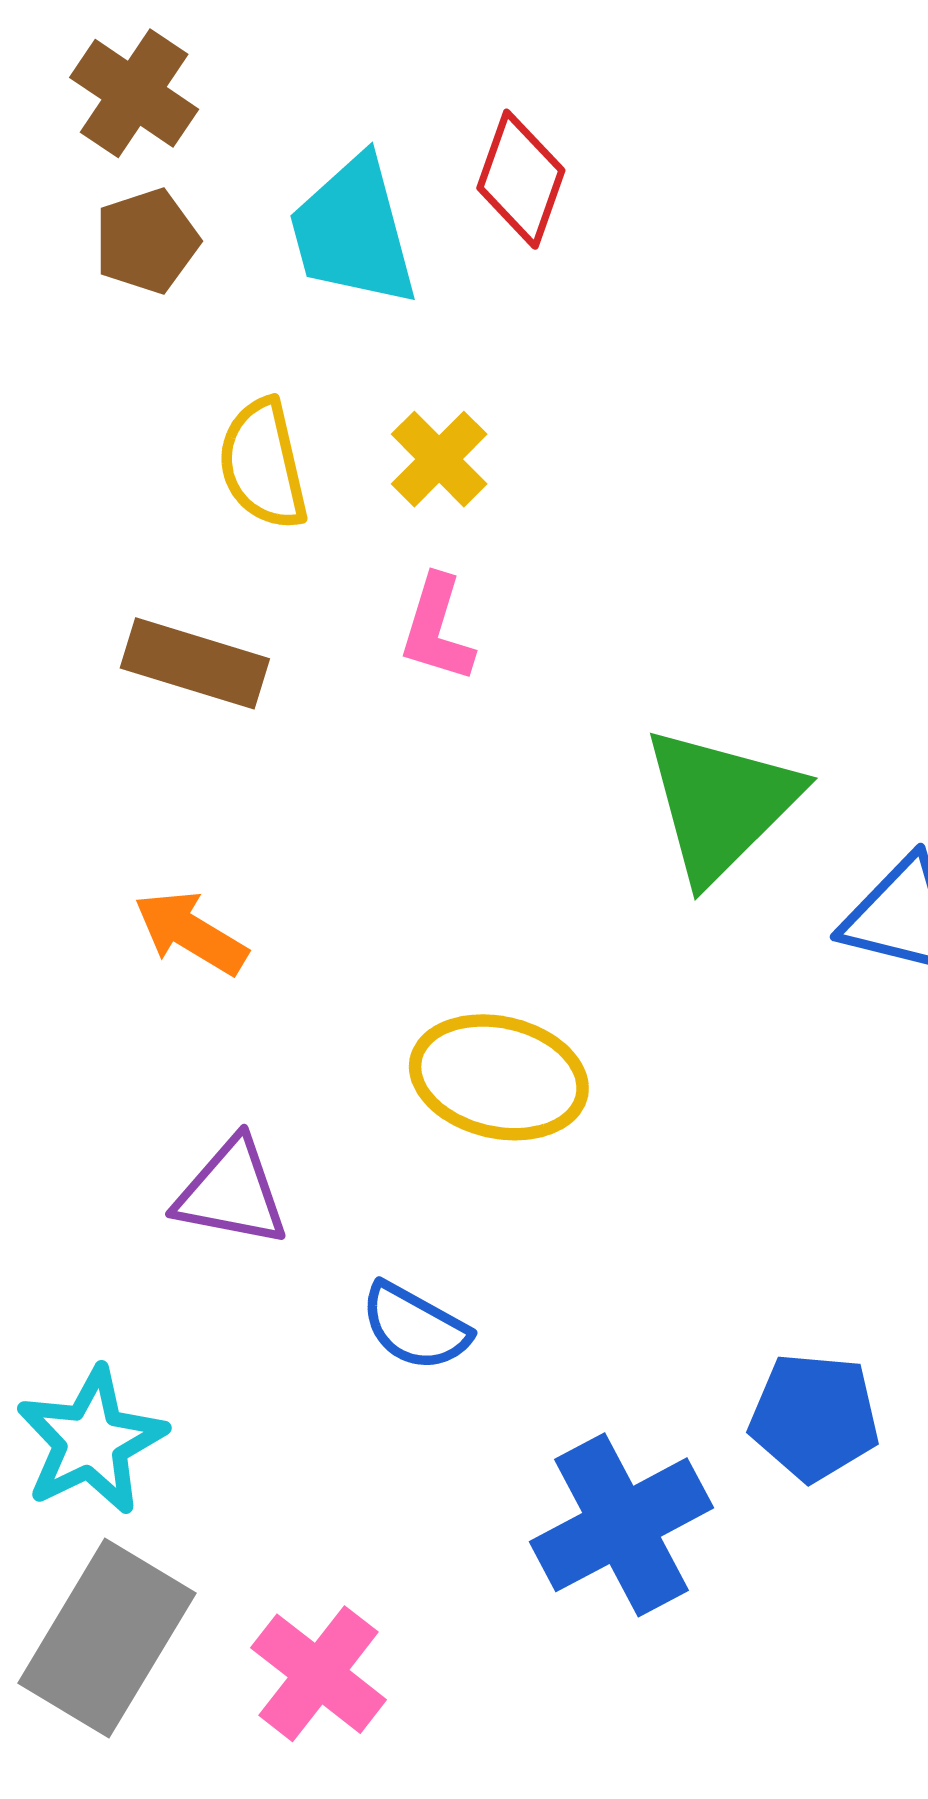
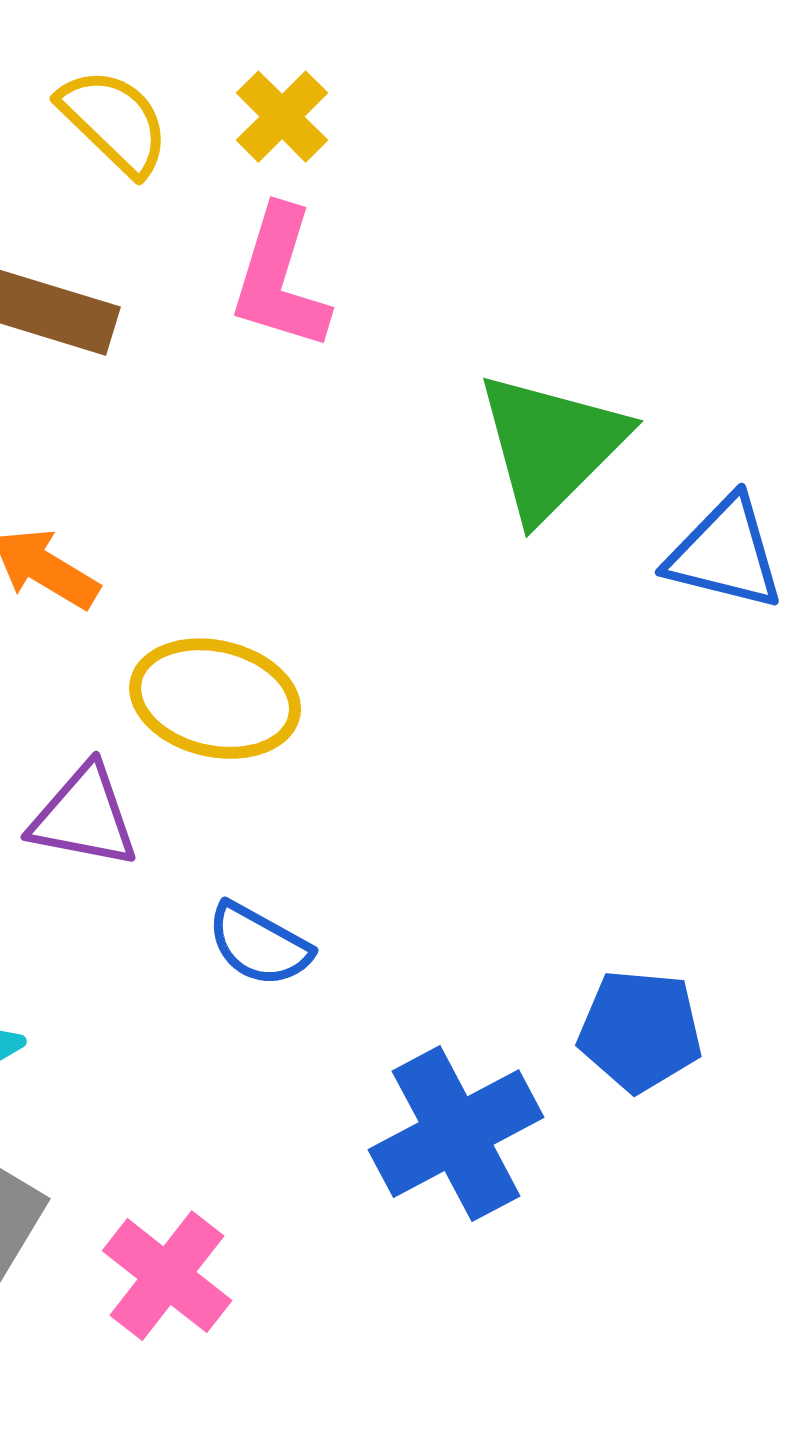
yellow semicircle: (263, 464) -> (114, 122), turned 147
pink L-shape: (437, 629) -> (280, 279), size x1.4
yellow ellipse: (499, 1077) -> (215, 699), moved

